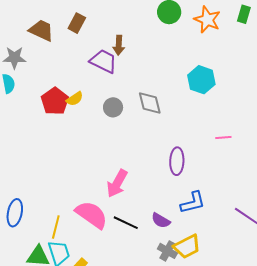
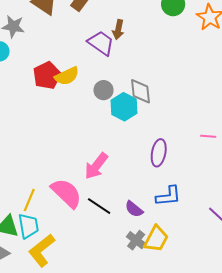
cyan hexagon: (201, 80) -> (124, 107), moved
yellow semicircle: (75, 99) -> (67, 76), size x1.4
yellow trapezoid: (187, 247) -> (156, 239), turned -44

